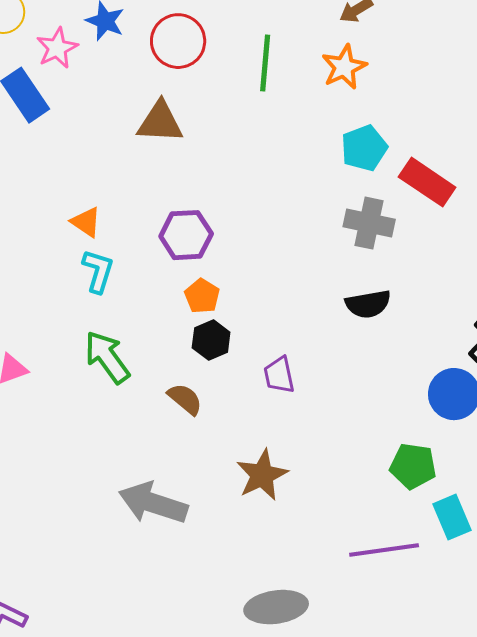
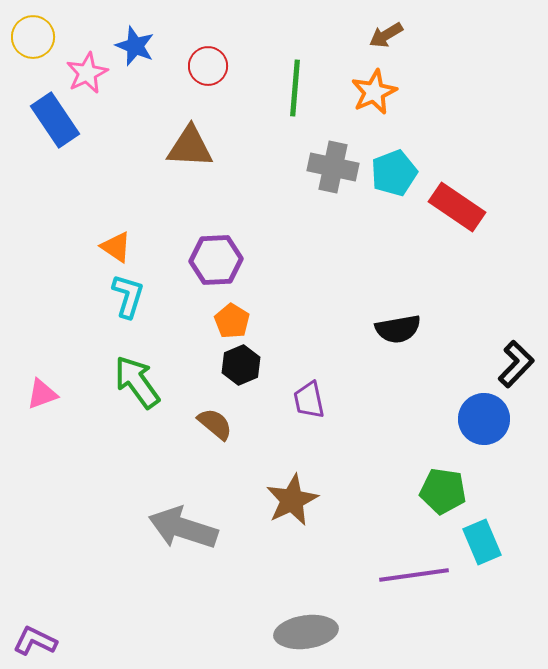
red circle: (178, 41) -> (208, 66), size x0.7
gray cross: (369, 223) -> (333, 167), moved

